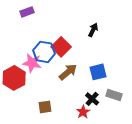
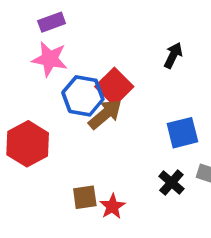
pink star: (32, 63) -> (50, 59), moved
brown arrow: (68, 72) -> (105, 114), moved
red star: (83, 112) -> (112, 206), moved

